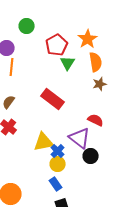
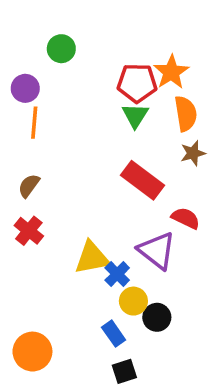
red pentagon: (57, 45) -> (137, 83), moved, turned 30
red rectangle: (53, 99) -> (142, 180), moved
black circle: (91, 156) -> (157, 317), moved
yellow circle: (58, 164) -> (133, 301), moved

